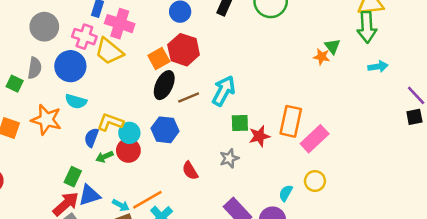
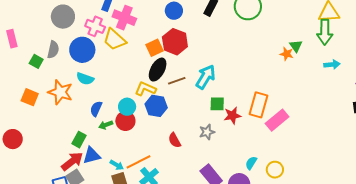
yellow L-shape: (110, 122) -> (145, 89), moved
yellow circle: (315, 181) -> (275, 170), moved

